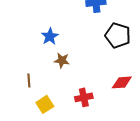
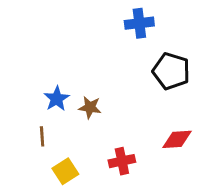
blue star: (50, 36) -> (57, 99), moved

